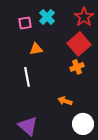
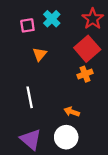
orange triangle: (36, 49) -> (40, 54), turned -40
white line: (27, 77) -> (30, 97), moved
white circle: (83, 124) -> (66, 137), moved

